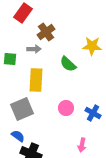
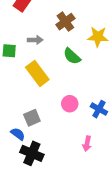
brown cross: (46, 32) -> (65, 22), moved
yellow rectangle: (36, 80) -> (37, 73), turned -40
gray square: (22, 109) -> (32, 118), moved, size x0.7

